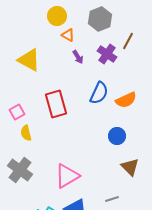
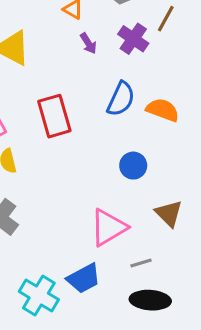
orange semicircle: (126, 100) -> (163, 110), turned -135
blue circle: (117, 136) -> (133, 166), moved
pink triangle: (67, 176) -> (108, 227), moved

